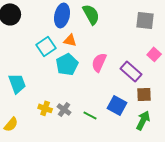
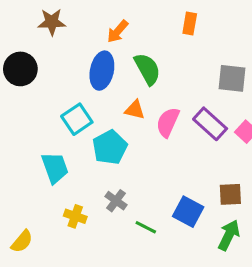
orange triangle: (70, 40) -> (135, 110), moved
pink semicircle: (99, 62) -> (168, 122), moved
purple rectangle: (131, 71) -> (210, 124), moved
cyan trapezoid: (17, 83) -> (55, 168), moved
gray cross: (64, 109) -> (116, 201), moved

